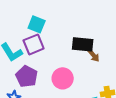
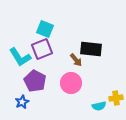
brown arrow: (94, 55) -> (76, 60), moved

